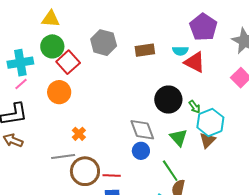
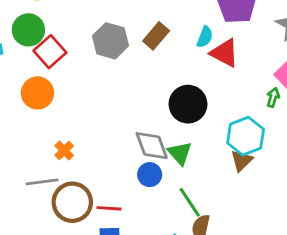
gray hexagon: (104, 43) -> (110, 41), moved
brown rectangle: (145, 50) -> (156, 36), turned -42
cyan semicircle: (180, 51) -> (205, 37), turned -70
green arrow: (195, 107) -> (273, 97), moved, turned -128
green triangle: (178, 138) -> (180, 153), moved

